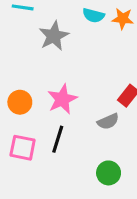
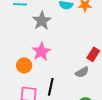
pink star: (62, 99) -> (41, 52), moved

